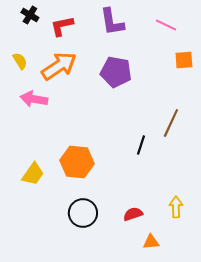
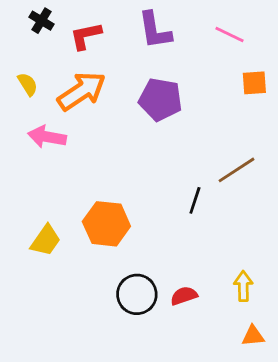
brown line: (171, 123) -> (236, 170), turned 32
black circle: (83, 213) -> (137, 294), moved
orange triangle: (151, 242) -> (253, 336), moved

